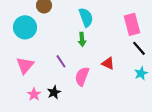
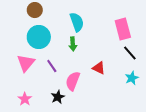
cyan circle: (25, 27) -> (39, 37), moved
pink triangle: (25, 65) -> (26, 63), moved
black star: (54, 92) -> (58, 97), moved

